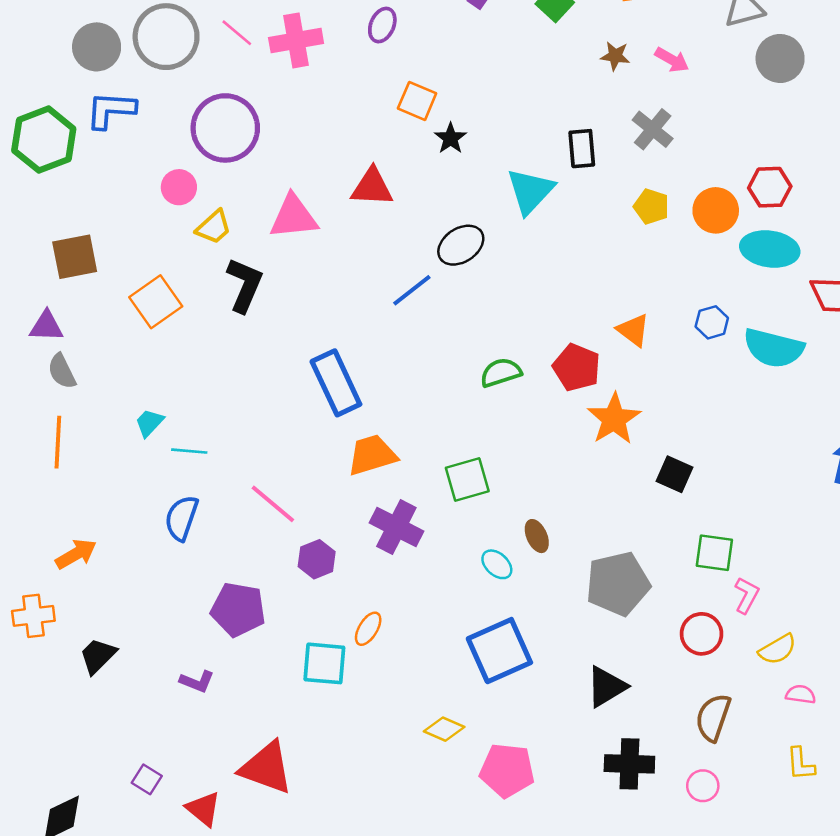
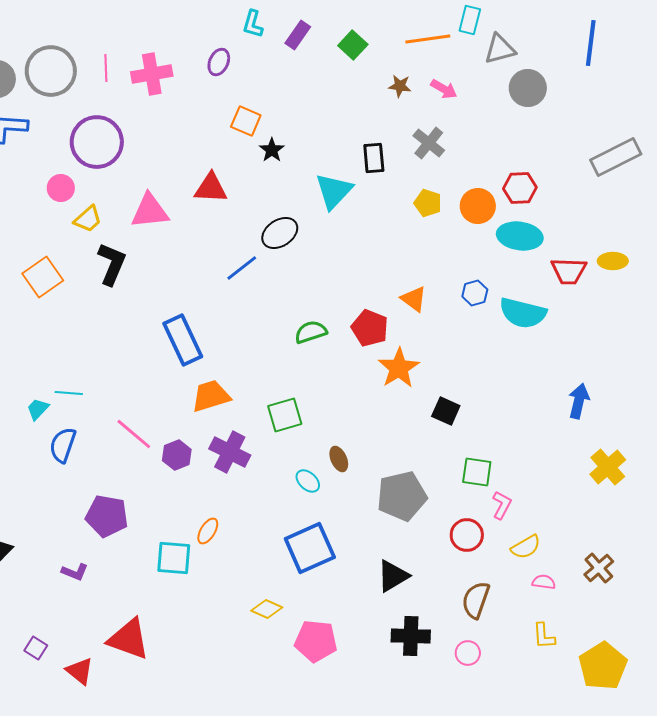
pink line: (237, 33) -> (106, 68), turned 48
cyan trapezoid: (149, 423) -> (38, 409), moved
purple hexagon: (317, 559) -> (177, 455), moved

